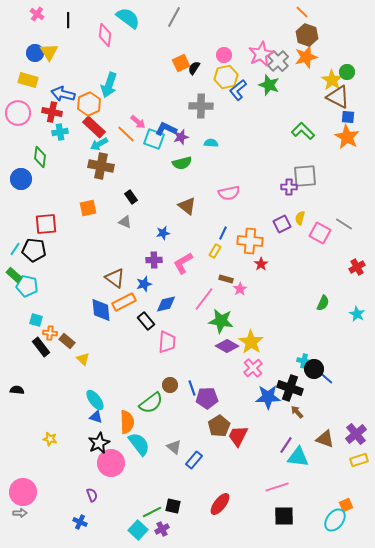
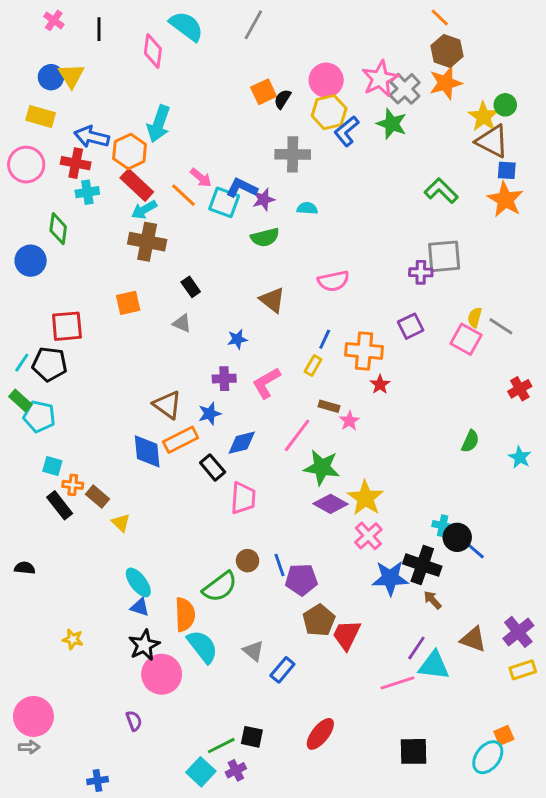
pink circle: (224, 55) -> (326, 80), size x1.5
yellow semicircle: (300, 218) -> (475, 317), moved
pink line: (277, 487) -> (398, 683), moved
blue cross: (80, 522) -> (98, 781), moved, turned -32

